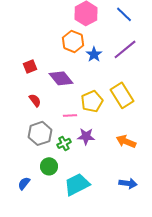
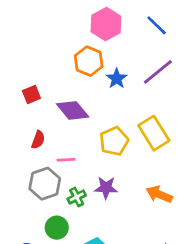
red semicircle: (35, 100) -> (38, 140), turned 56
pink line: (70, 115) -> (66, 160), moved

